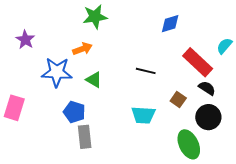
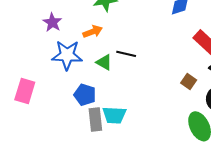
purple star: (25, 40) -> (52, 22), moved
black line: (146, 71) -> (126, 54), moved
cyan trapezoid: (143, 115) -> (114, 115), moved

